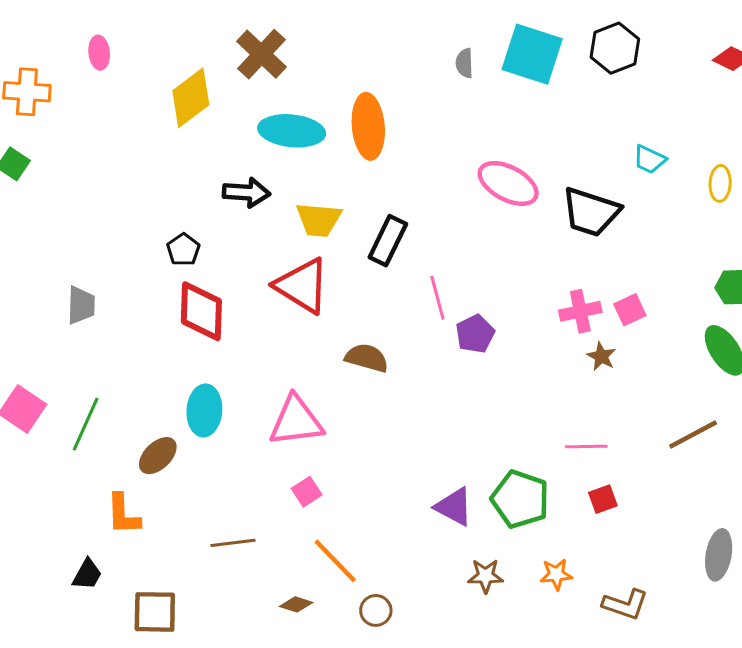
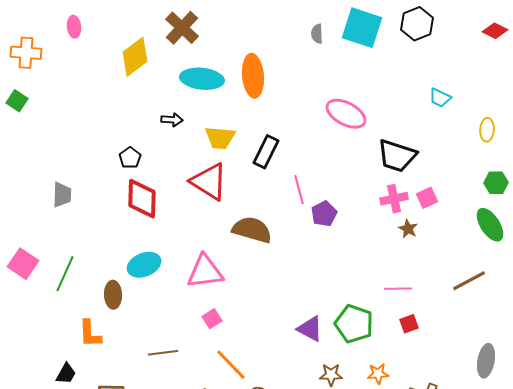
yellow ellipse: (720, 183) -> (487, 130), moved
black arrow: (246, 192) -> (172, 120), size x0.7
black trapezoid: (591, 212) -> (397, 156), moved
brown semicircle: (367, 358) -> (252, 230), size x1.4
cyan ellipse: (204, 410) -> (144, 265), turned 64
brown ellipse: (158, 456) -> (113, 295), turned -48

